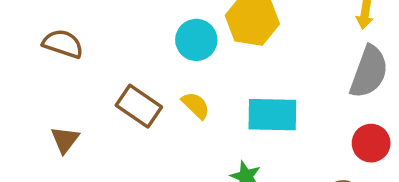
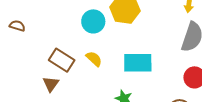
brown semicircle: (63, 44) -> (17, 26), size x0.7
brown triangle: (65, 140) -> (51, 84), moved

